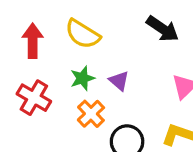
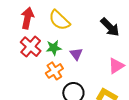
red cross: (34, 98) -> (31, 47), moved

